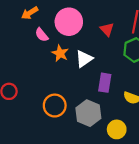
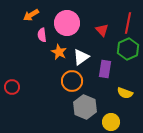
pink semicircle: (42, 35) -> (42, 35), turned 32
purple rectangle: (105, 83) -> (105, 69), moved
orange circle: (55, 106) -> (72, 81), moved

